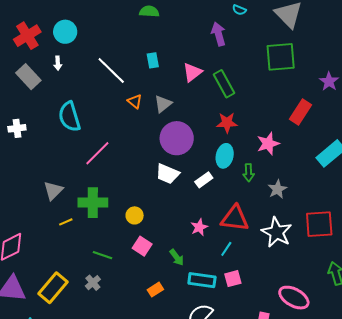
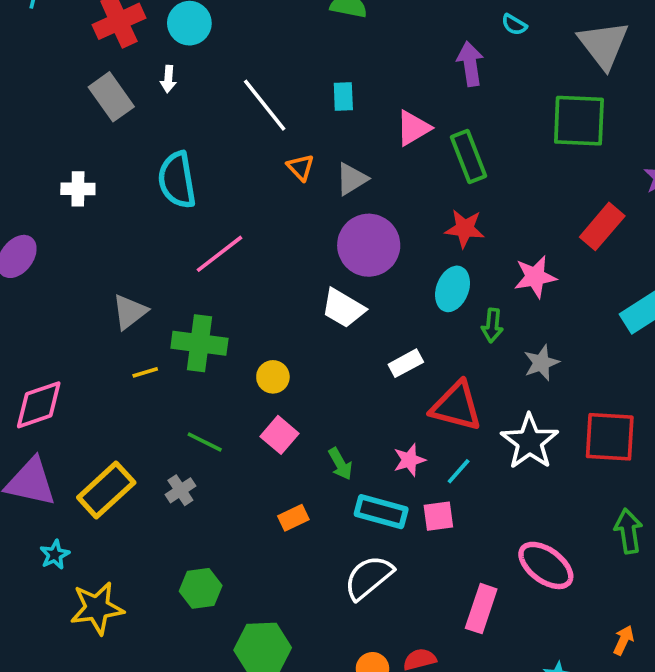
white rectangle: (204, 180) -> (406, 363), moved
pink star: (199, 227) -> (409, 460), moved
cyan line: (226, 249) -> (459, 471), moved

